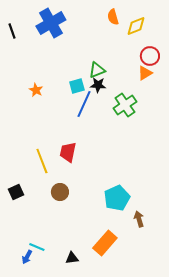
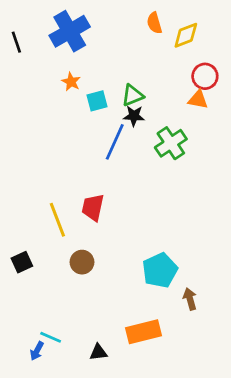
orange triangle: (145, 73) -> (198, 100), turned 42
cyan square: (77, 86) -> (97, 101), moved
orange star: (36, 90) -> (71, 82), moved
orange rectangle: (105, 243) -> (143, 332), turned 35

